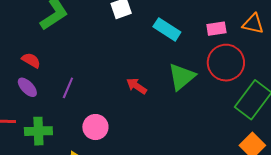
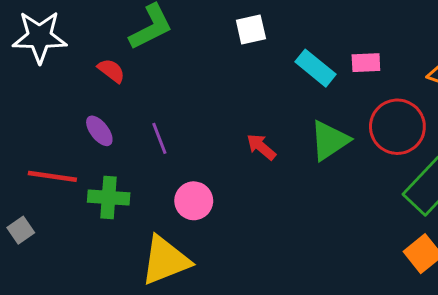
pink rectangle: (216, 29) -> (366, 63), moved
red semicircle: (31, 60) -> (111, 71), moved
purple line: (68, 88) -> (159, 138), turned -50

